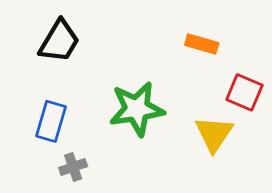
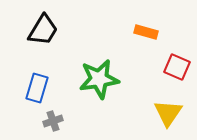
yellow triangle: (214, 134) -> (168, 113), moved

